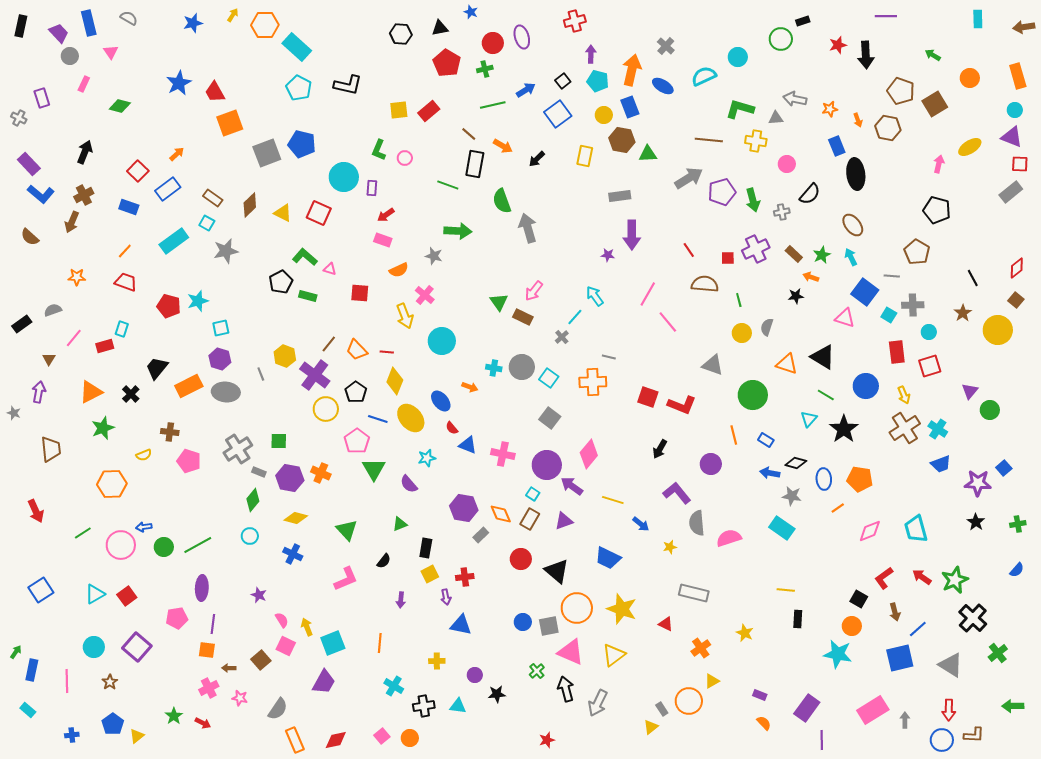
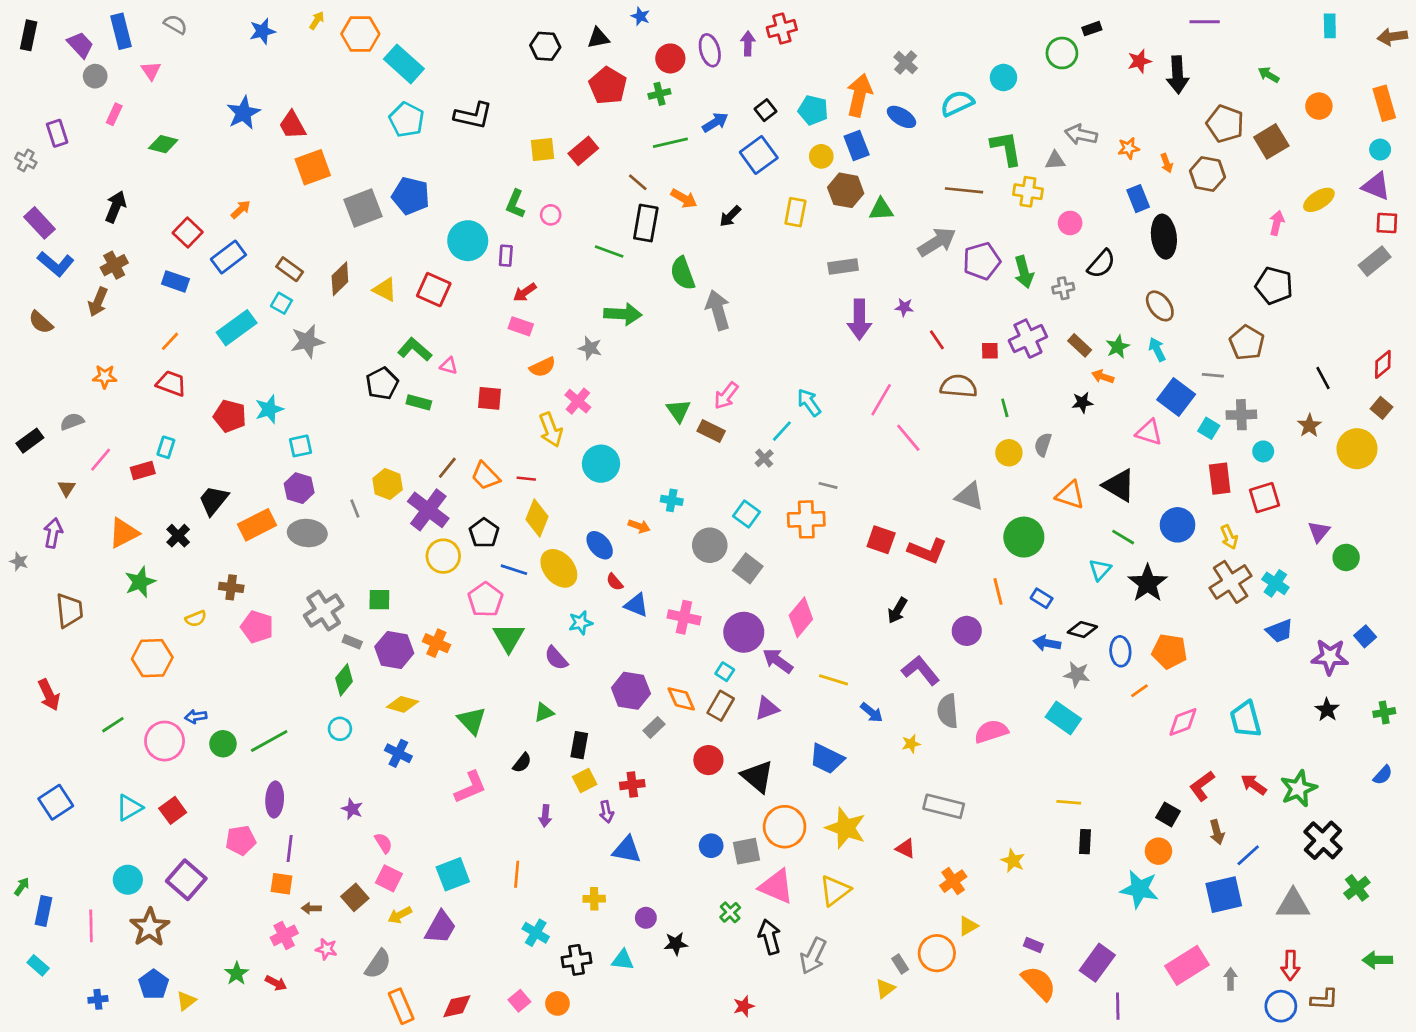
purple arrow: (591, 54) -> (748, 44), moved
green L-shape: (740, 109) -> (1006, 148), turned 64
purple star: (608, 255) -> (904, 307), moved
gray circle: (522, 367) -> (710, 545), moved
yellow arrow: (307, 627) -> (400, 915), moved, turned -96
gray triangle: (951, 665) -> (1293, 904), turned -32
brown star: (110, 682) -> (150, 927), size x1.8
orange semicircle: (764, 723) -> (1039, 983), size x1.8

